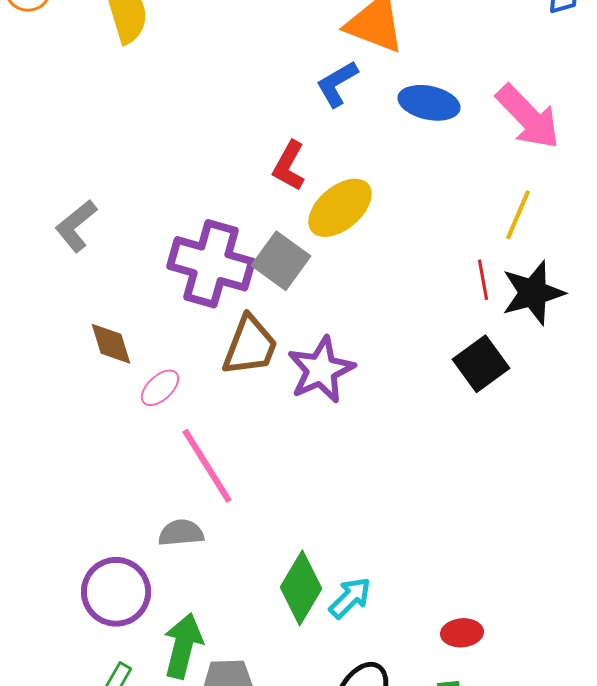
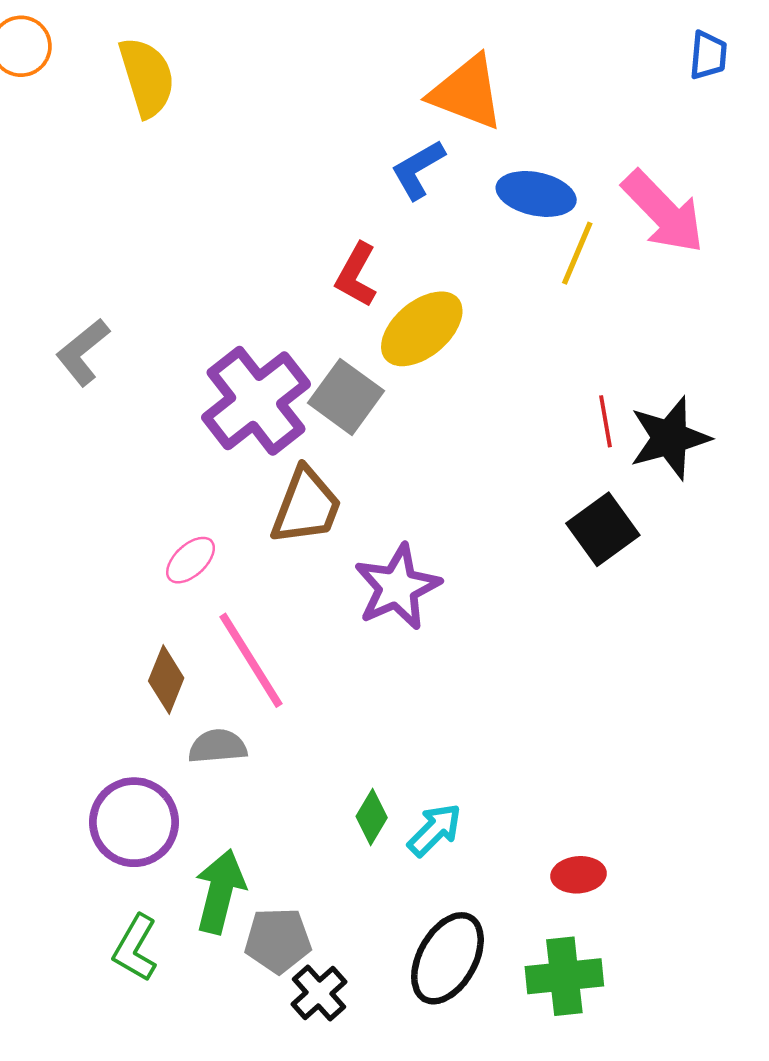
yellow line: (518, 215) -> (577, 253), moved
purple cross: (211, 264) -> (256, 401), turned 36
brown diamond: (111, 344) -> (166, 680), moved, turned 39
purple star: (321, 370) -> (397, 587), moved
green diamond: (301, 588) -> (372, 817), size x0.6

